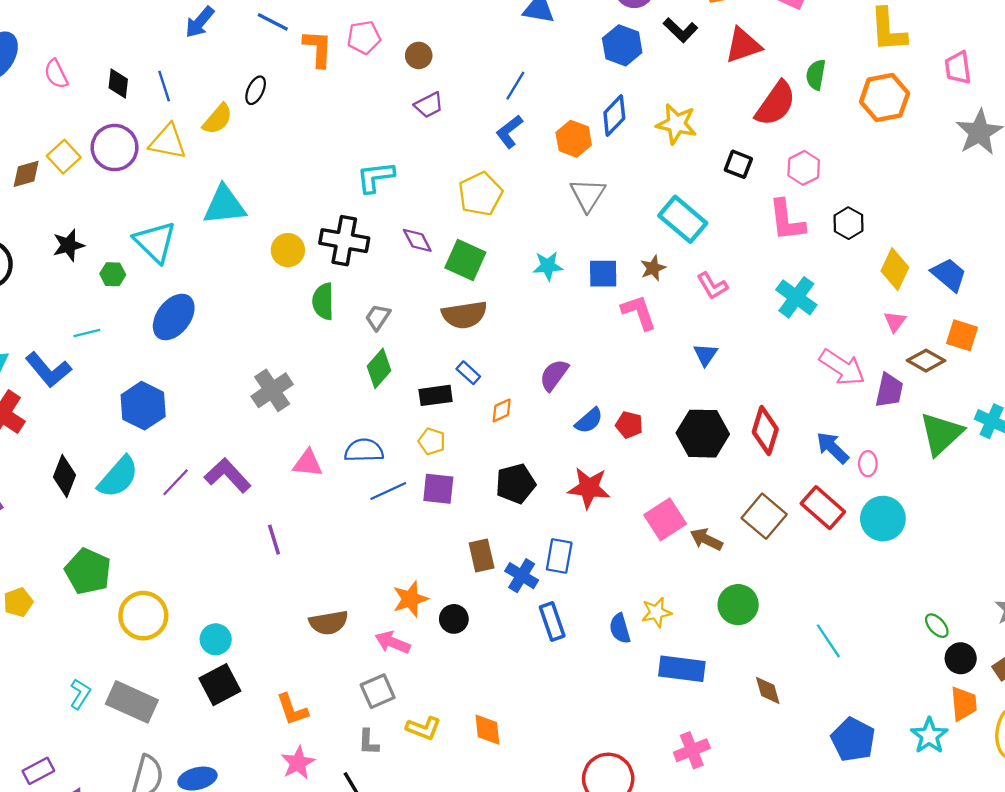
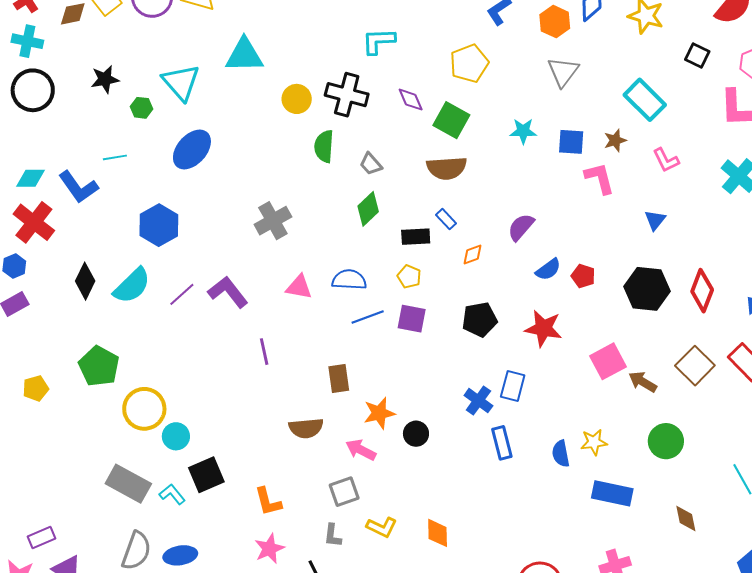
gray trapezoid: (378, 317) -> (371, 164), turned -80
brown rectangle: (482, 555) -> (339, 379), moved
cyan circle: (216, 639) -> (176, 436), moved
cyan L-shape: (80, 694) -> (172, 494), moved, turned -76

